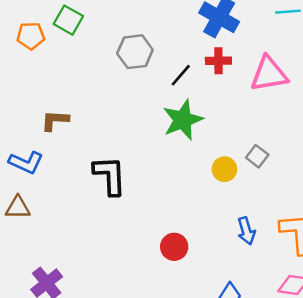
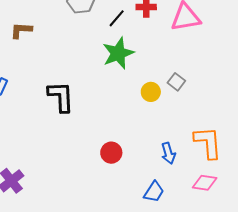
brown L-shape: (55, 120) -> (21, 30), moved
blue arrow: (246, 231) -> (168, 153), moved

